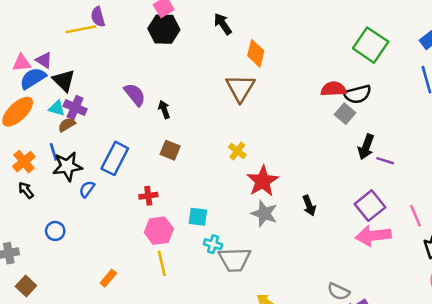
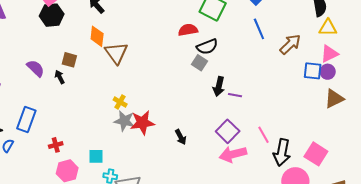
orange diamond: (256, 53) -> (97, 36), moved
red semicircle: (333, 89) -> (188, 30), moved
brown square: (170, 150) -> (69, 60), moved
red star: (263, 181) -> (142, 123), turned 30
gray star: (264, 214) -> (124, 121), moved

